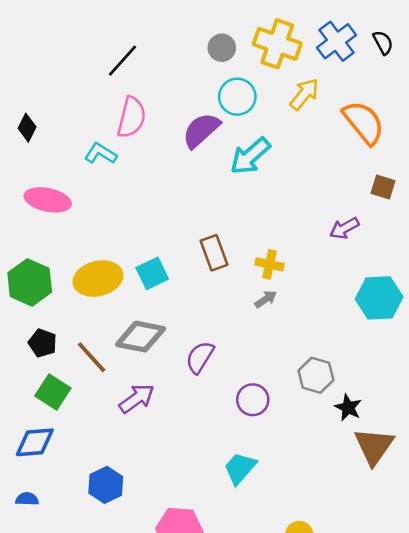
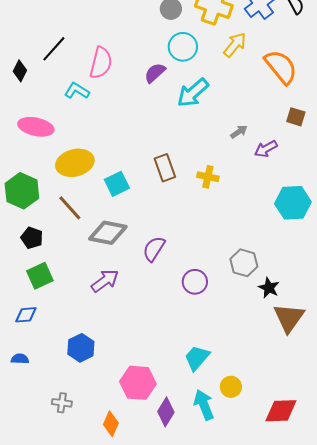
black line: (123, 61) -> (54, 49), moved
purple semicircle: (201, 130) -> (155, 73), size x0.7
yellow ellipse: (98, 279) -> (75, 163), moved
gray arrow: (266, 299) -> (239, 132), moved
brown line: (92, 357) -> (70, 208), moved
green square: (53, 392) -> (40, 276), turned 32
blue diamond: (35, 442) -> (26, 315), size x0.7
cyan trapezoid: (240, 468) -> (197, 358), moved

